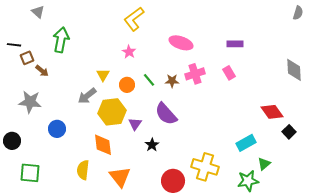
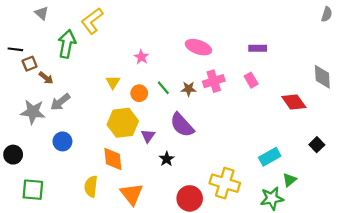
yellow L-shape: (134, 19) -> (92, 21), moved
gray arrow: (87, 96) -> (60, 102), moved
red diamond: (272, 112) -> (294, 102), moved

